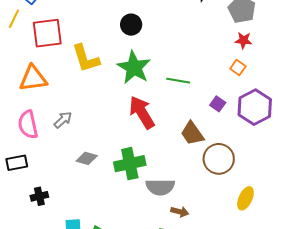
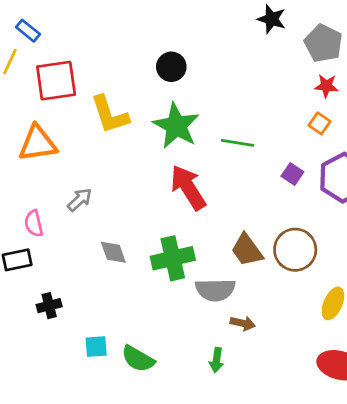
pink semicircle: (28, 125) -> (34, 223), moved, size x0.7
brown trapezoid: (192, 133) -> (247, 250), moved
gray diamond: (87, 158) -> (113, 252), turned 55

